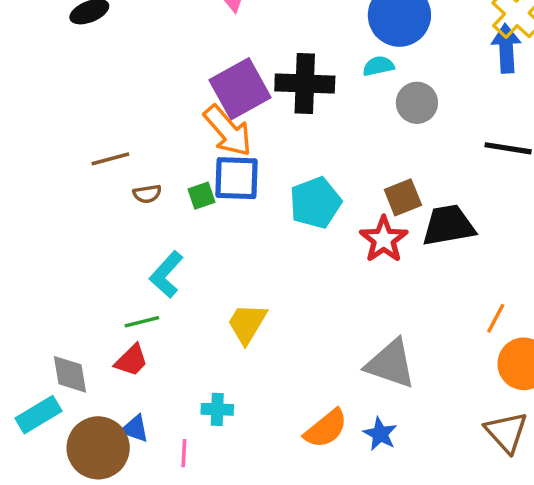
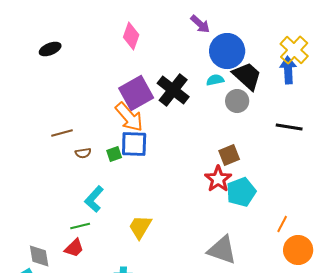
black cross: (305, 83) -> (173, 90), turned 36
cyan pentagon: (315, 203) -> (241, 192), moved
black trapezoid: (448, 225) -> (247, 76), moved, turned 52

